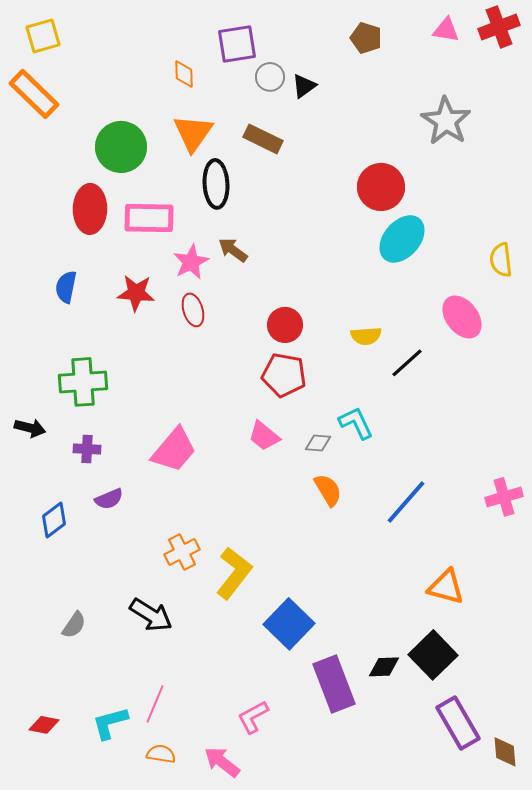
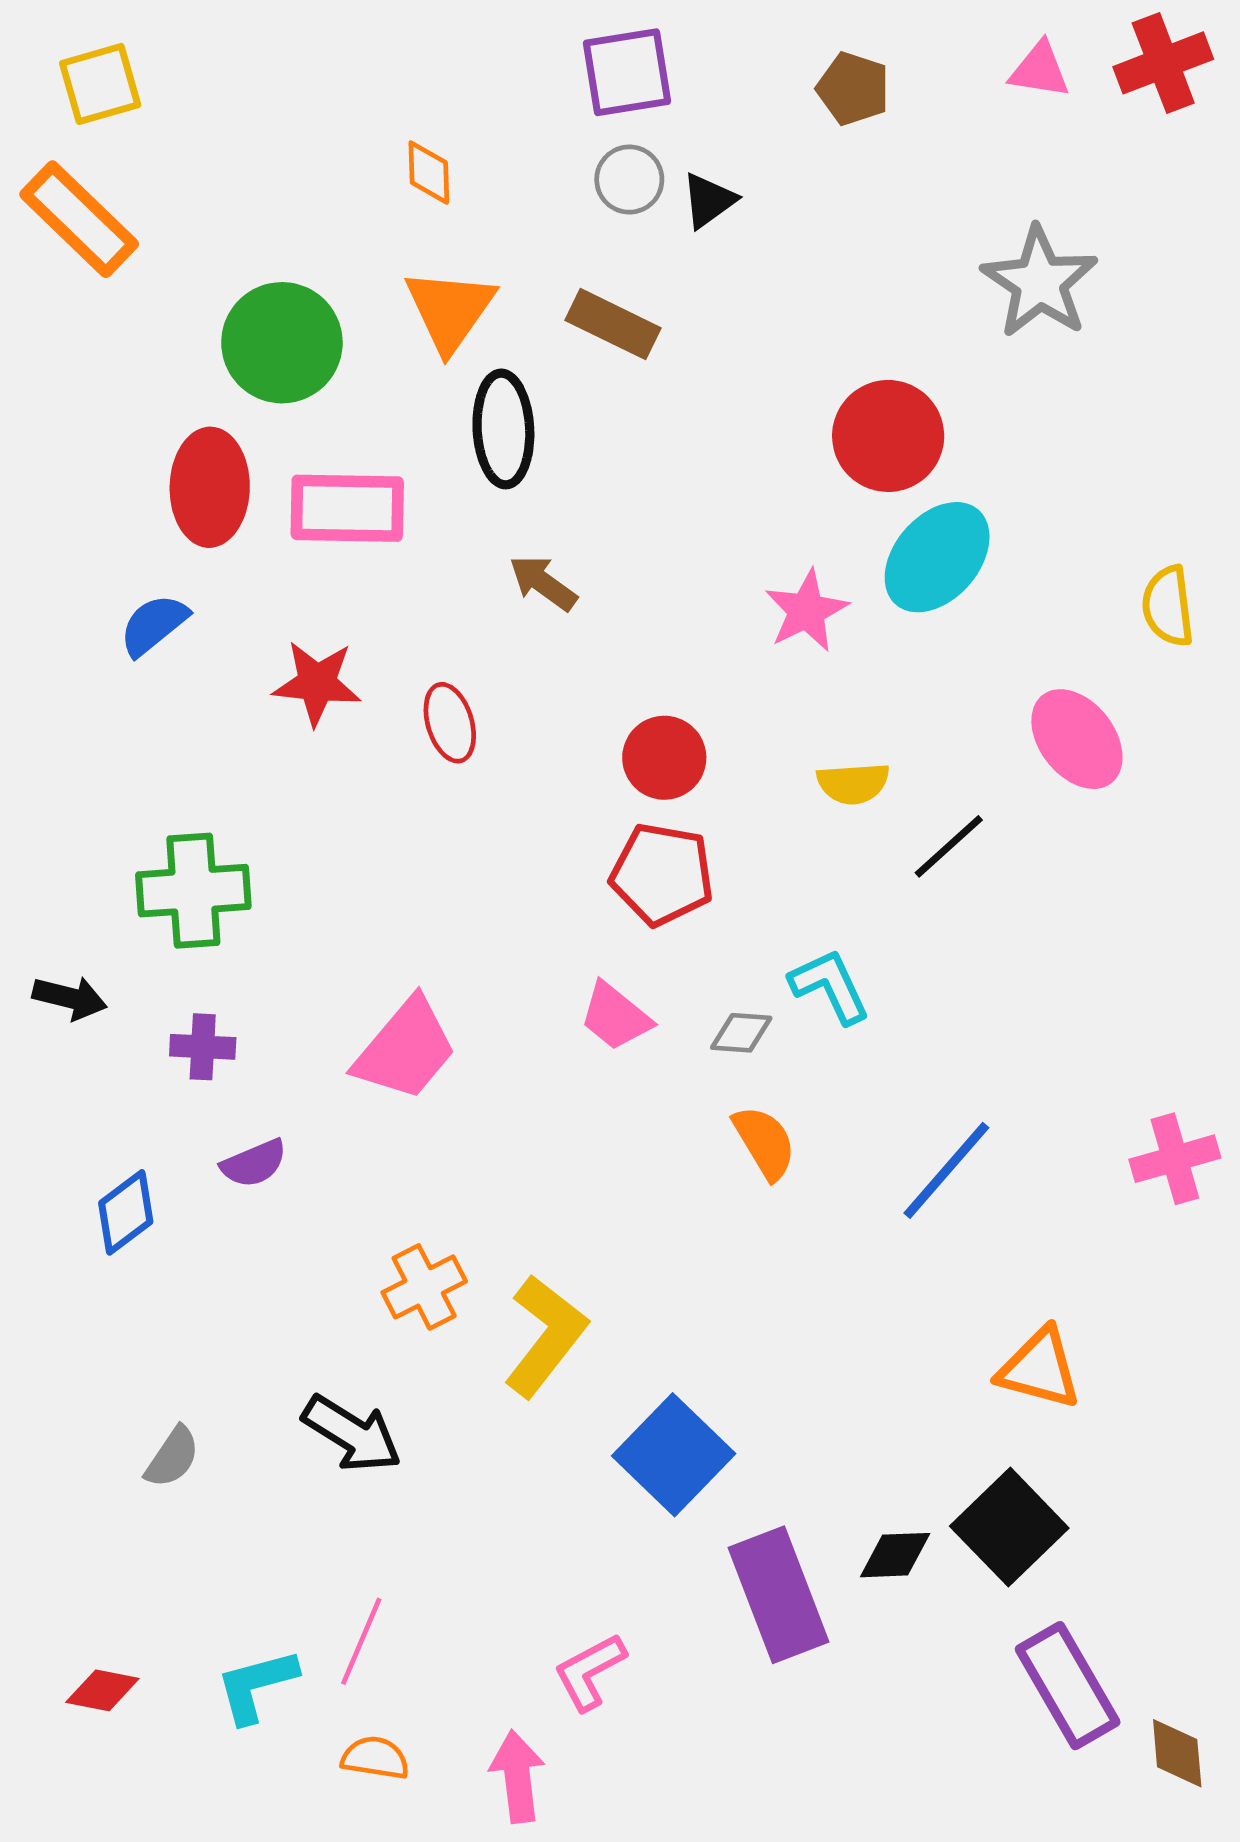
purple square: (237, 44) -> (627, 72), moved
pink star: (191, 262) -> (807, 611), moved
blue semicircle: (66, 287) -> (154, 625), moved, turned 40
pink arrow: (222, 762) -> (517, 1777), turned 45

